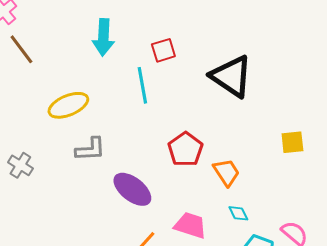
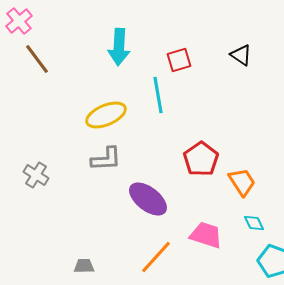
black triangle: (231, 76) -> (241, 55), moved, size x0.5
yellow ellipse: (68, 105) -> (106, 115), moved

